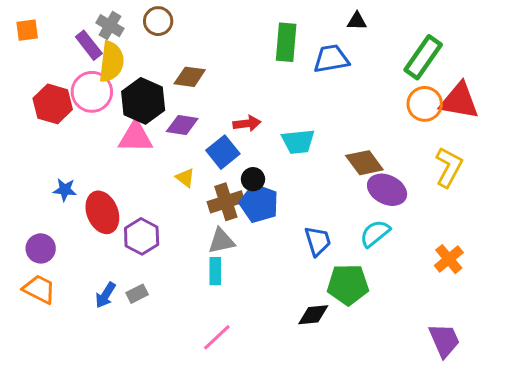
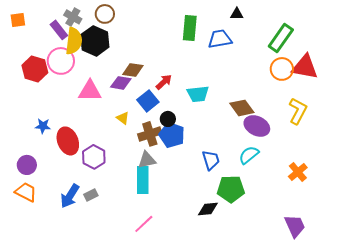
brown diamond: (190, 77) -> (133, 70), moved
black hexagon: (143, 101) -> (95, 41), moved
red arrow: (247, 123) -> (164, 82), turned -36
cyan rectangle: (215, 271) -> (143, 180), size x1.5
blue arrow: (105, 295) -> (70, 196), size x1.4

